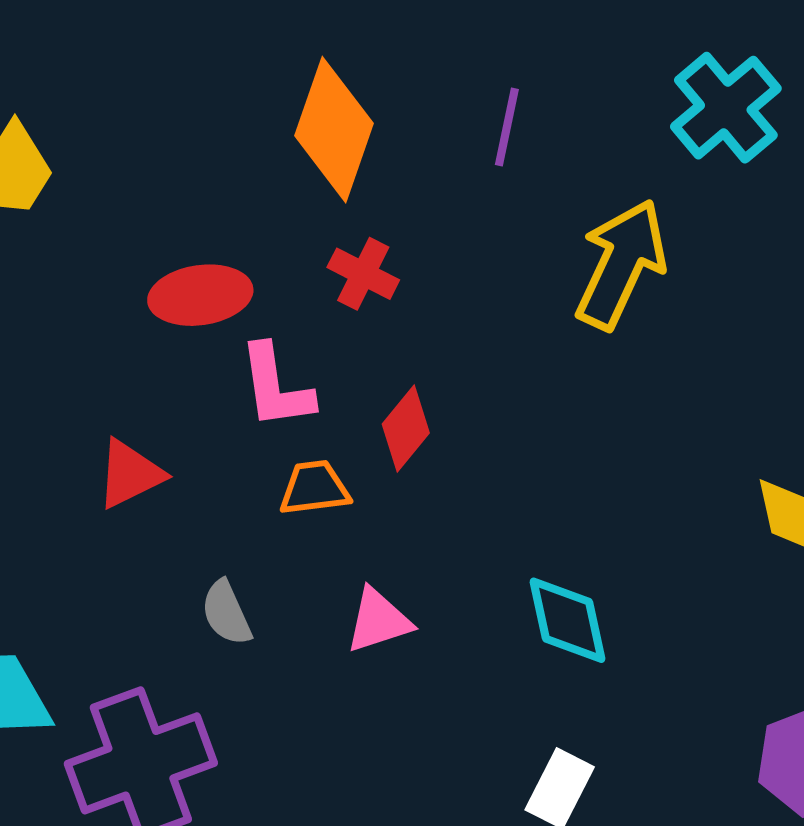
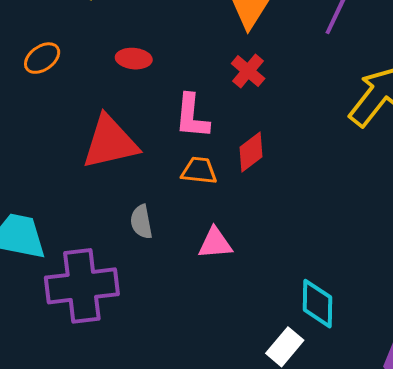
red ellipse: (200, 295) -> (134, 59), moved, size x0.7
red triangle: (130, 474) -> (110, 142), size x1.6
cyan diamond: (568, 620) -> (317, 304), moved

